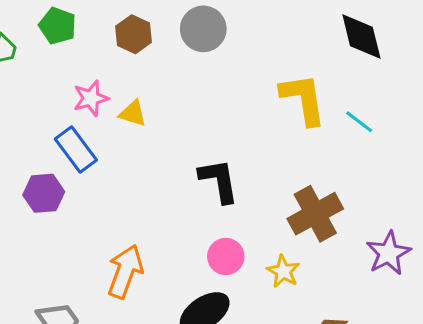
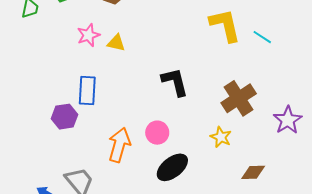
blue rectangle: (76, 150) -> (87, 90), moved, turned 44
purple hexagon: (44, 193) -> (64, 117), moved
pink circle: (226, 256) -> (157, 133), moved

